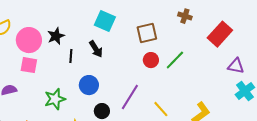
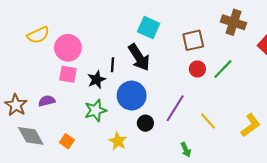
brown cross: (185, 16) -> (234, 22), size x1.6
black star: (56, 36) -> (97, 80), moved
black arrow: (96, 49) -> (139, 57), size x1.5
blue circle: (89, 85) -> (132, 96), size x1.4

